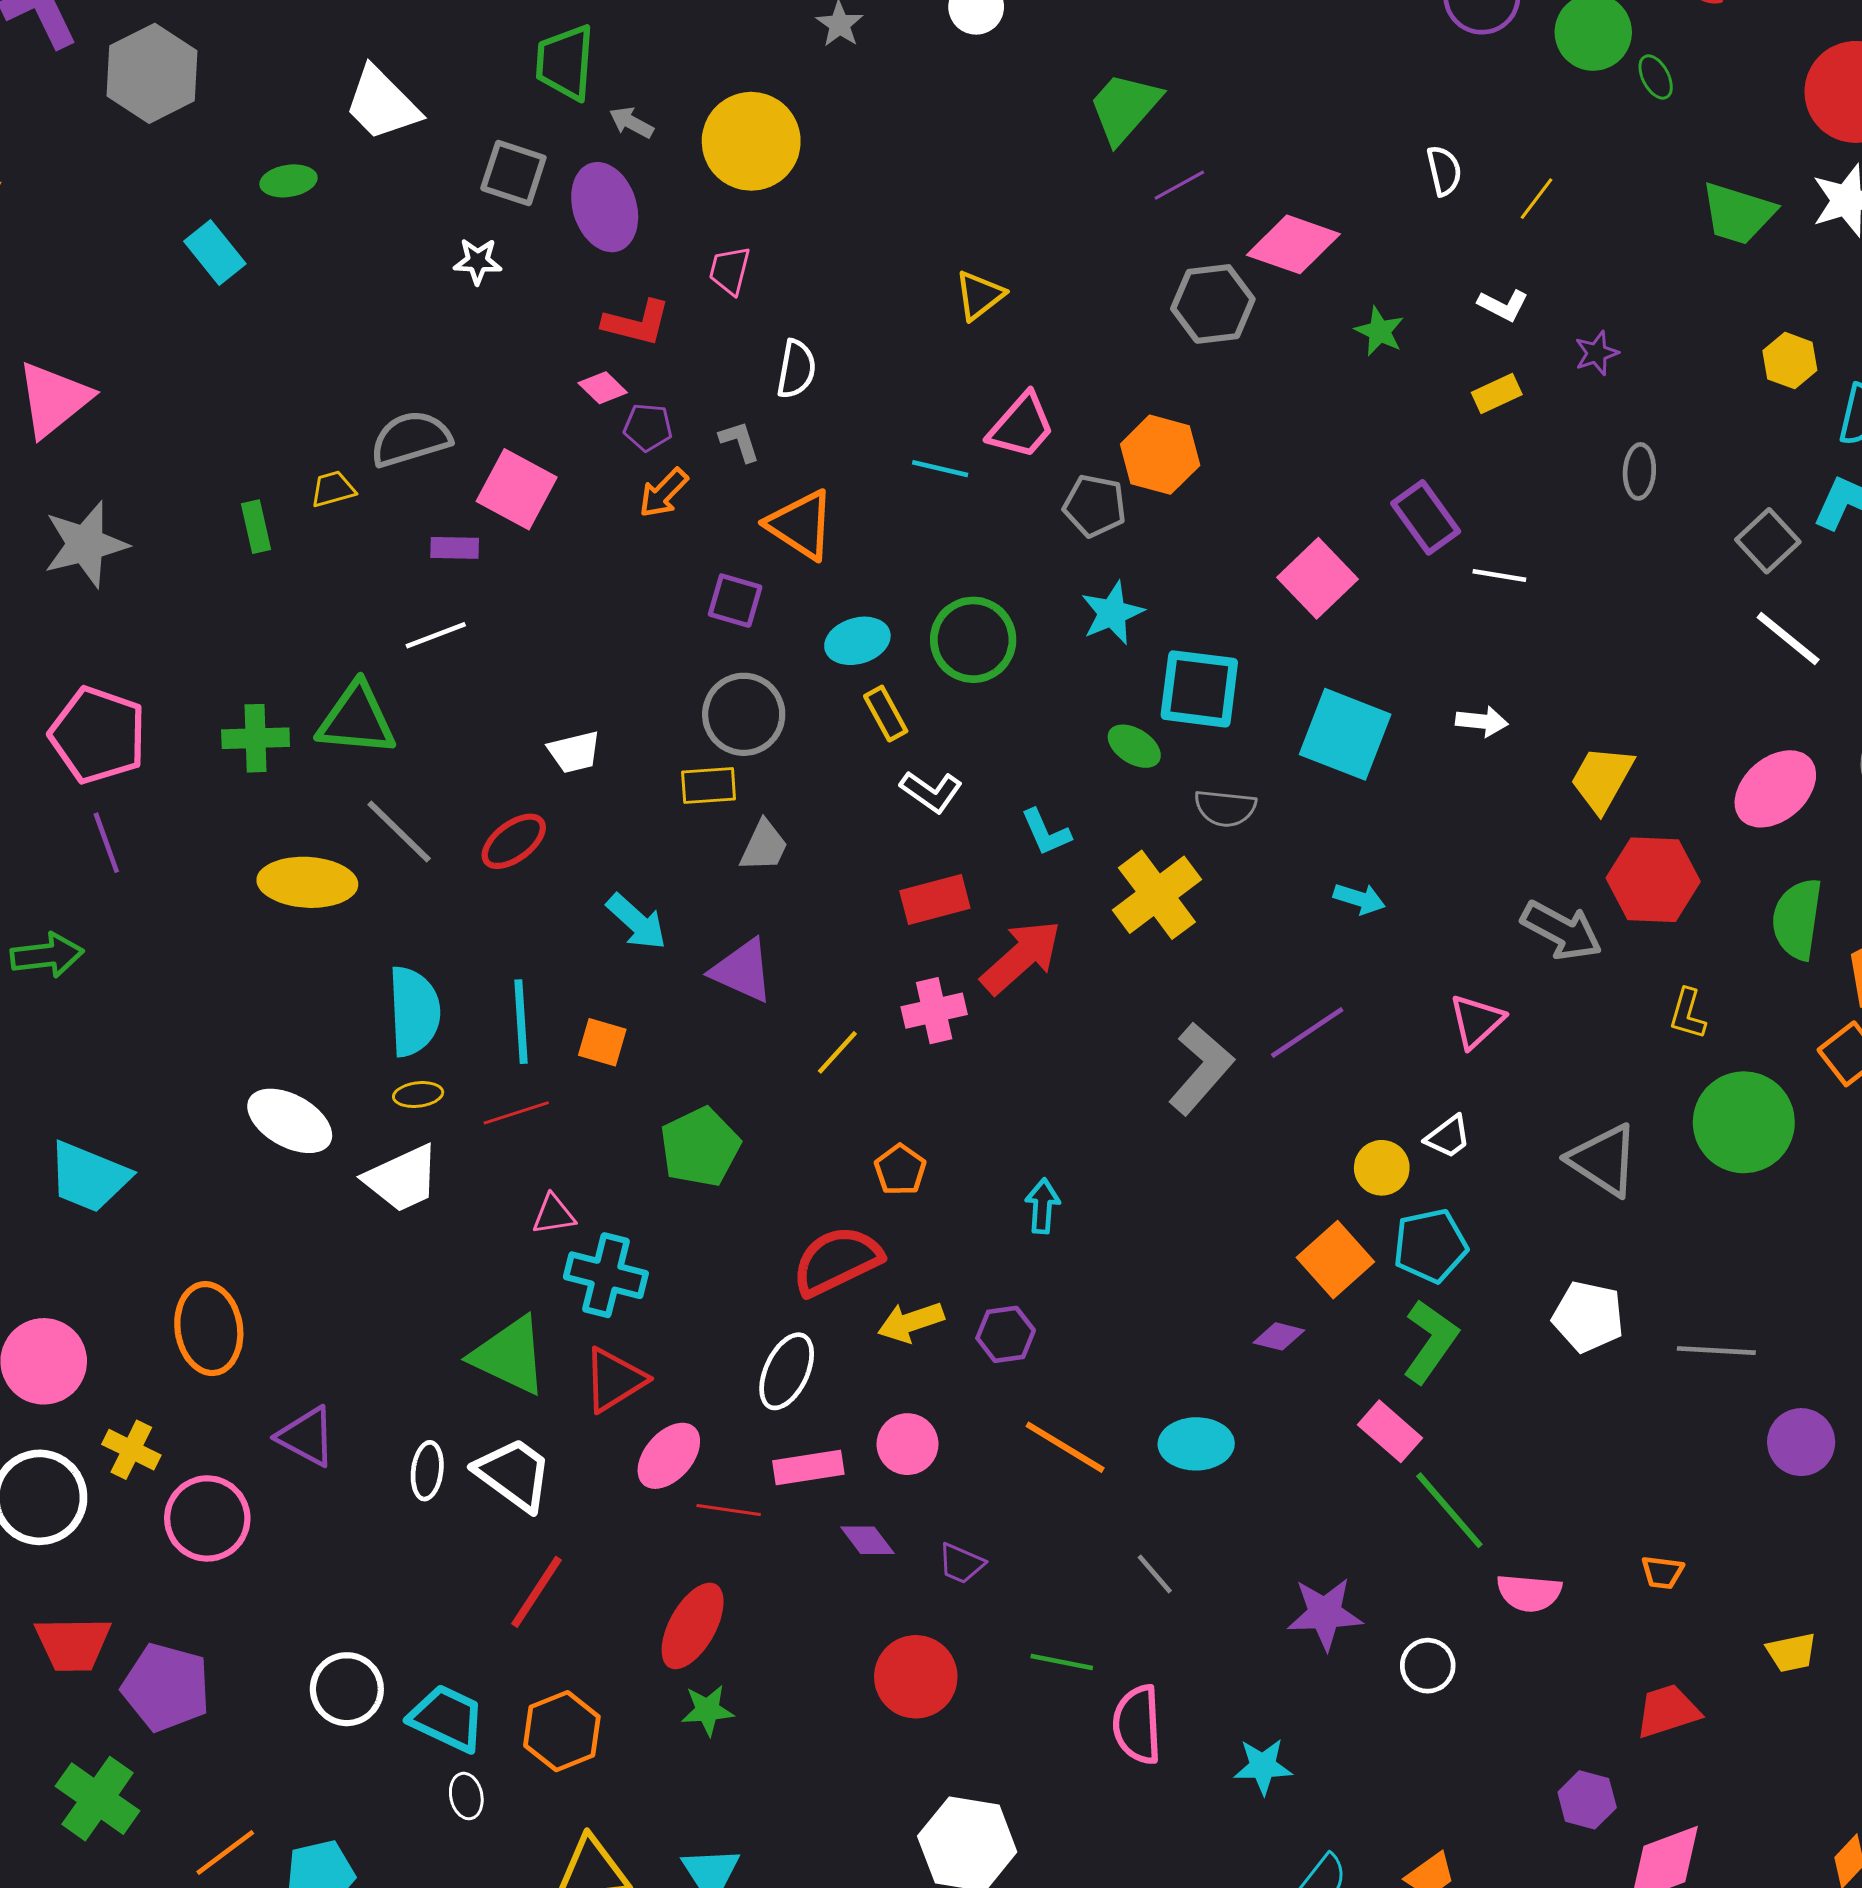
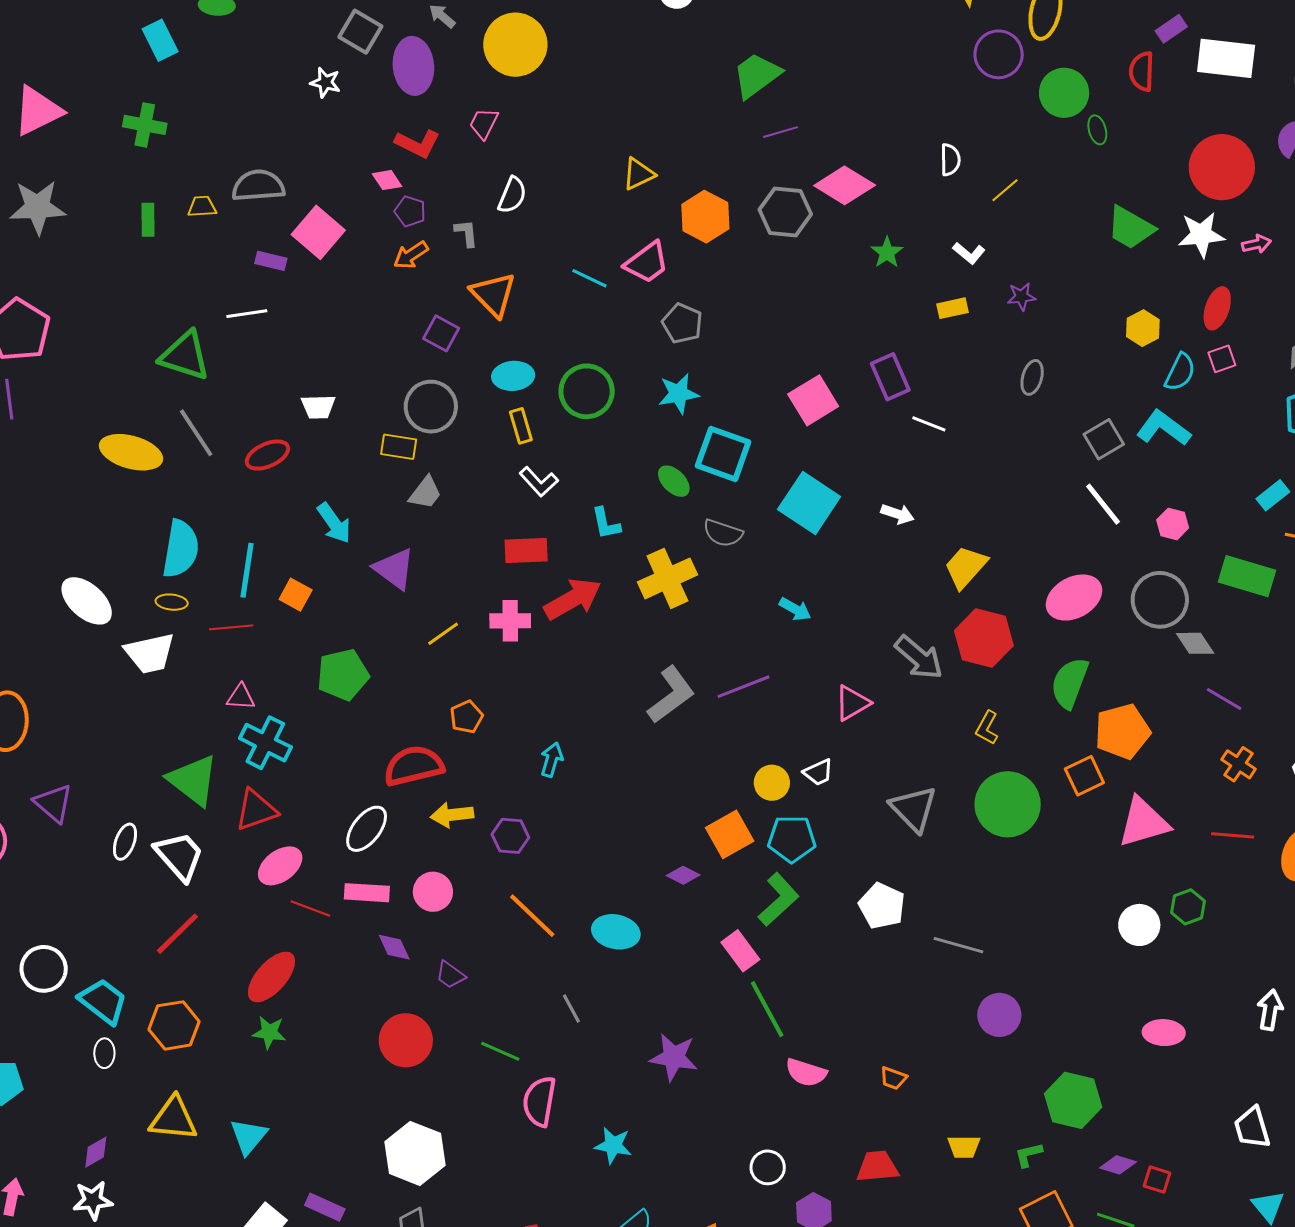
orange hexagon: (1160, 455) -> (705, 217), moved
green cross: (256, 738) -> (145, 125), moved
white circle: (1428, 1666) -> (768, 1167), moved

